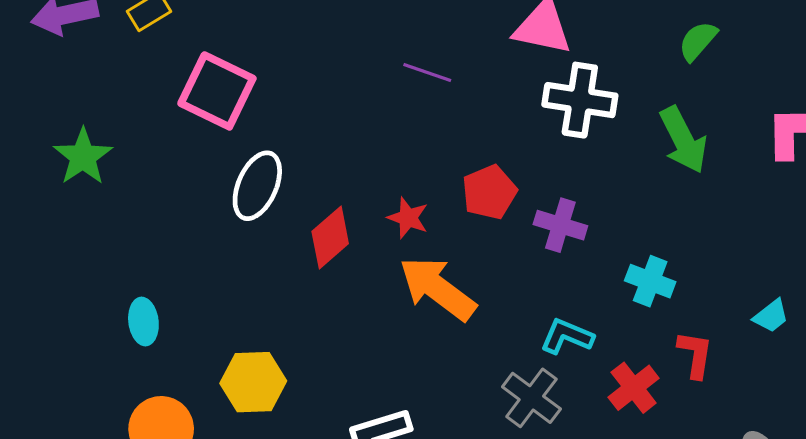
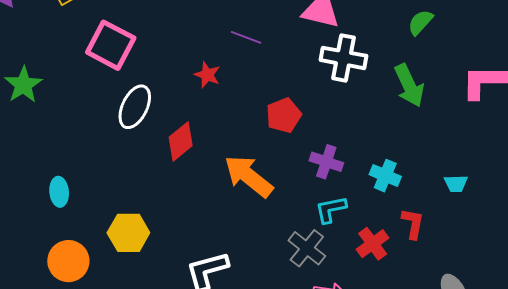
red star: (408, 218) -> (207, 75), moved
purple cross: (560, 225) -> (326, 162), moved
cyan trapezoid: (771, 316) -> (456, 183), moved, turned 35
cyan L-shape: (567, 336) -> (331, 209), turned -36

